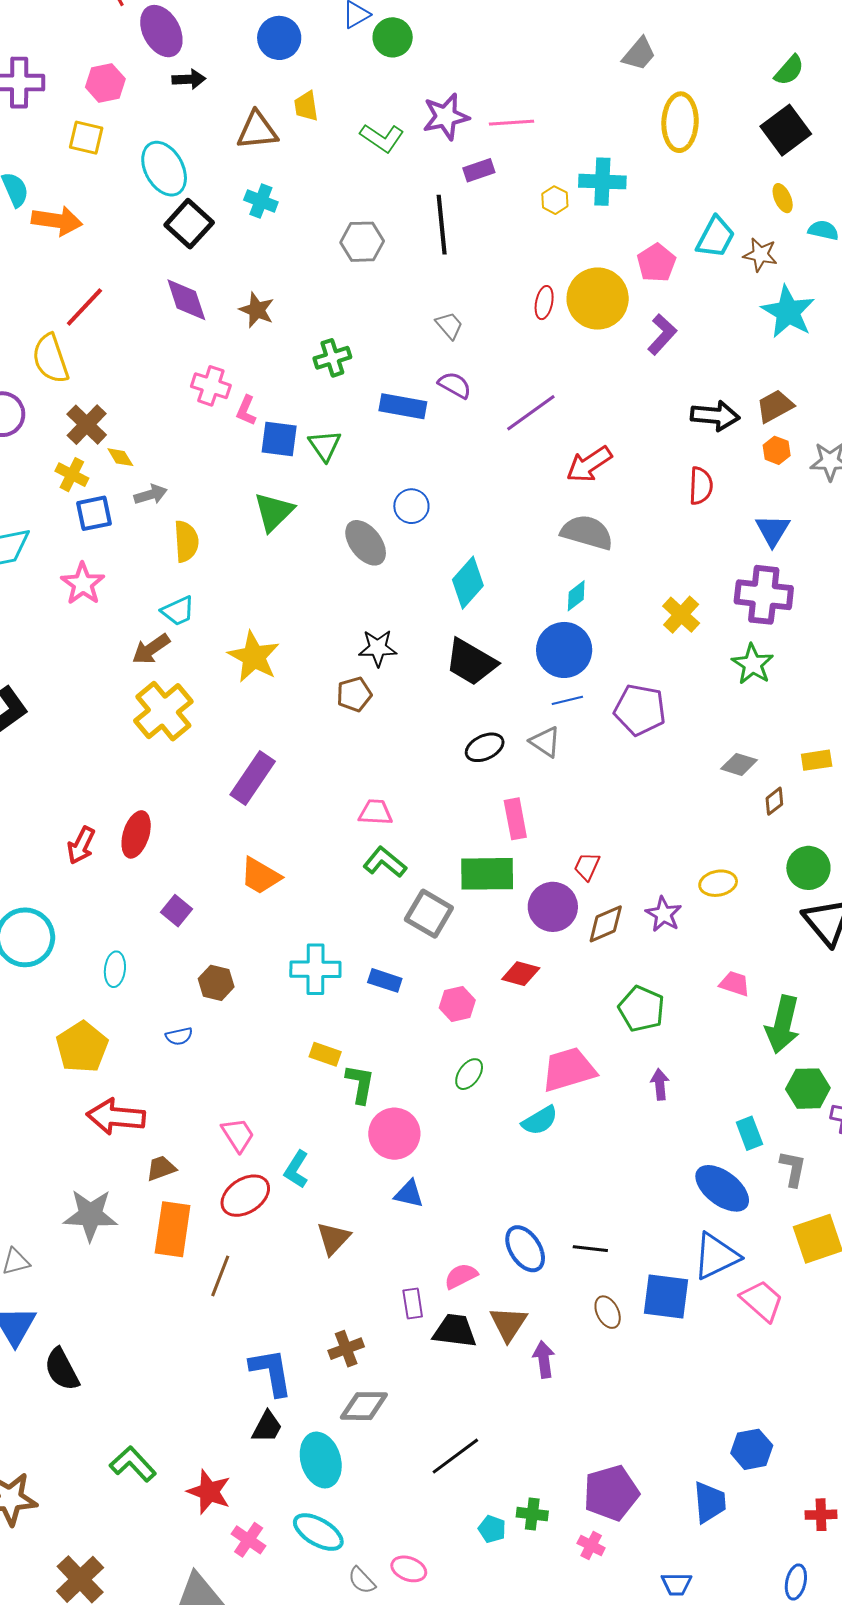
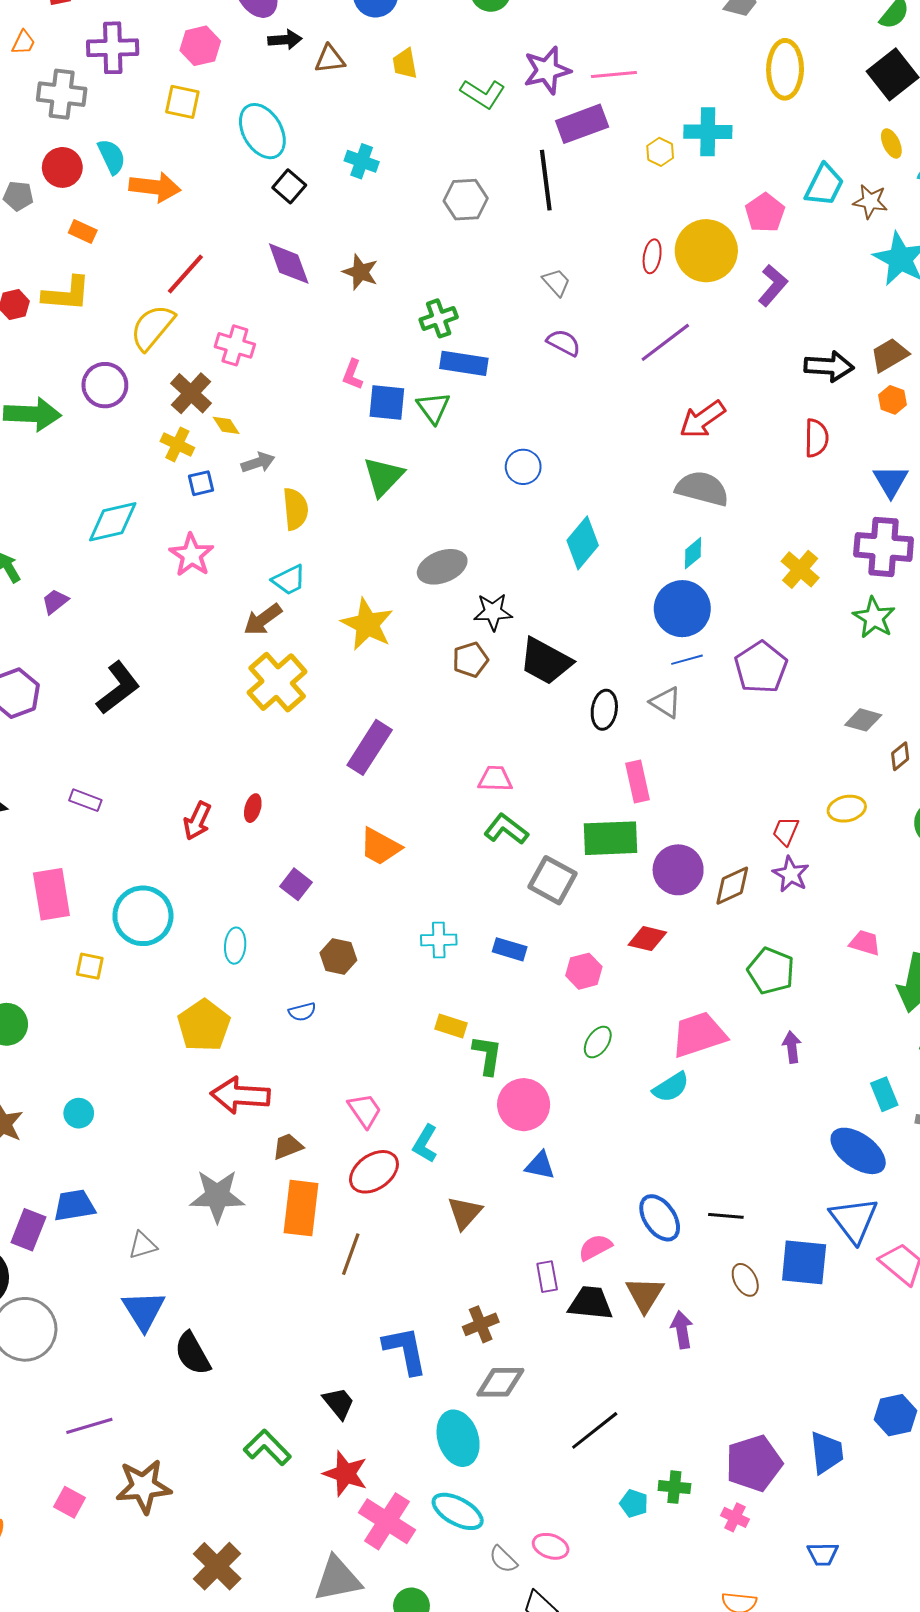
brown triangle: (257, 131) -> (330, 59), moved, size x0.7
purple rectangle: (479, 170) -> (582, 124), size x1.6
black square: (189, 224) -> (289, 186), size x0.7
yellow semicircle: (51, 359) -> (152, 327), turned 60
pink cross: (211, 386) -> (235, 345), moved
blue rectangle: (403, 406) -> (464, 363), moved
purple line: (531, 413) -> (665, 342), moved
blue square: (94, 513) -> (201, 483), size x0.7
gray ellipse: (366, 543) -> (442, 567), moved, turned -72
black trapezoid: (471, 662) -> (546, 661), moved
purple pentagon: (640, 710) -> (761, 667), turned 30
black ellipse: (485, 747) -> (604, 710), turned -54
red ellipse: (136, 834) -> (253, 808), size x0.6
red trapezoid: (587, 866) -> (786, 831), moved
yellow ellipse: (718, 883) -> (847, 809), moved
cyan cross: (315, 969) -> (439, 940), size x0.7
blue triangle: (716, 1256) -> (854, 1220), turned -40
black trapezoid: (267, 1427) -> (339, 1403), moved, turned -66
blue trapezoid: (710, 1502) -> (827, 1453), moved
pink cross: (249, 1540) -> (387, 1521), size x1.6

